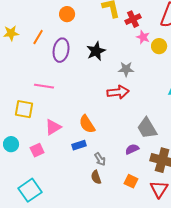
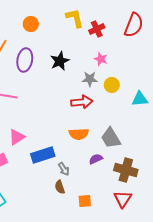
pink star: (143, 37) -> (101, 59), moved
yellow circle: (159, 46) -> (112, 85), moved
orange semicircle: (87, 124) -> (79, 134), moved, turned -60
blue rectangle: (79, 145) -> (43, 155), size x1.6
orange square: (131, 181) -> (85, 201), moved, turned -32

